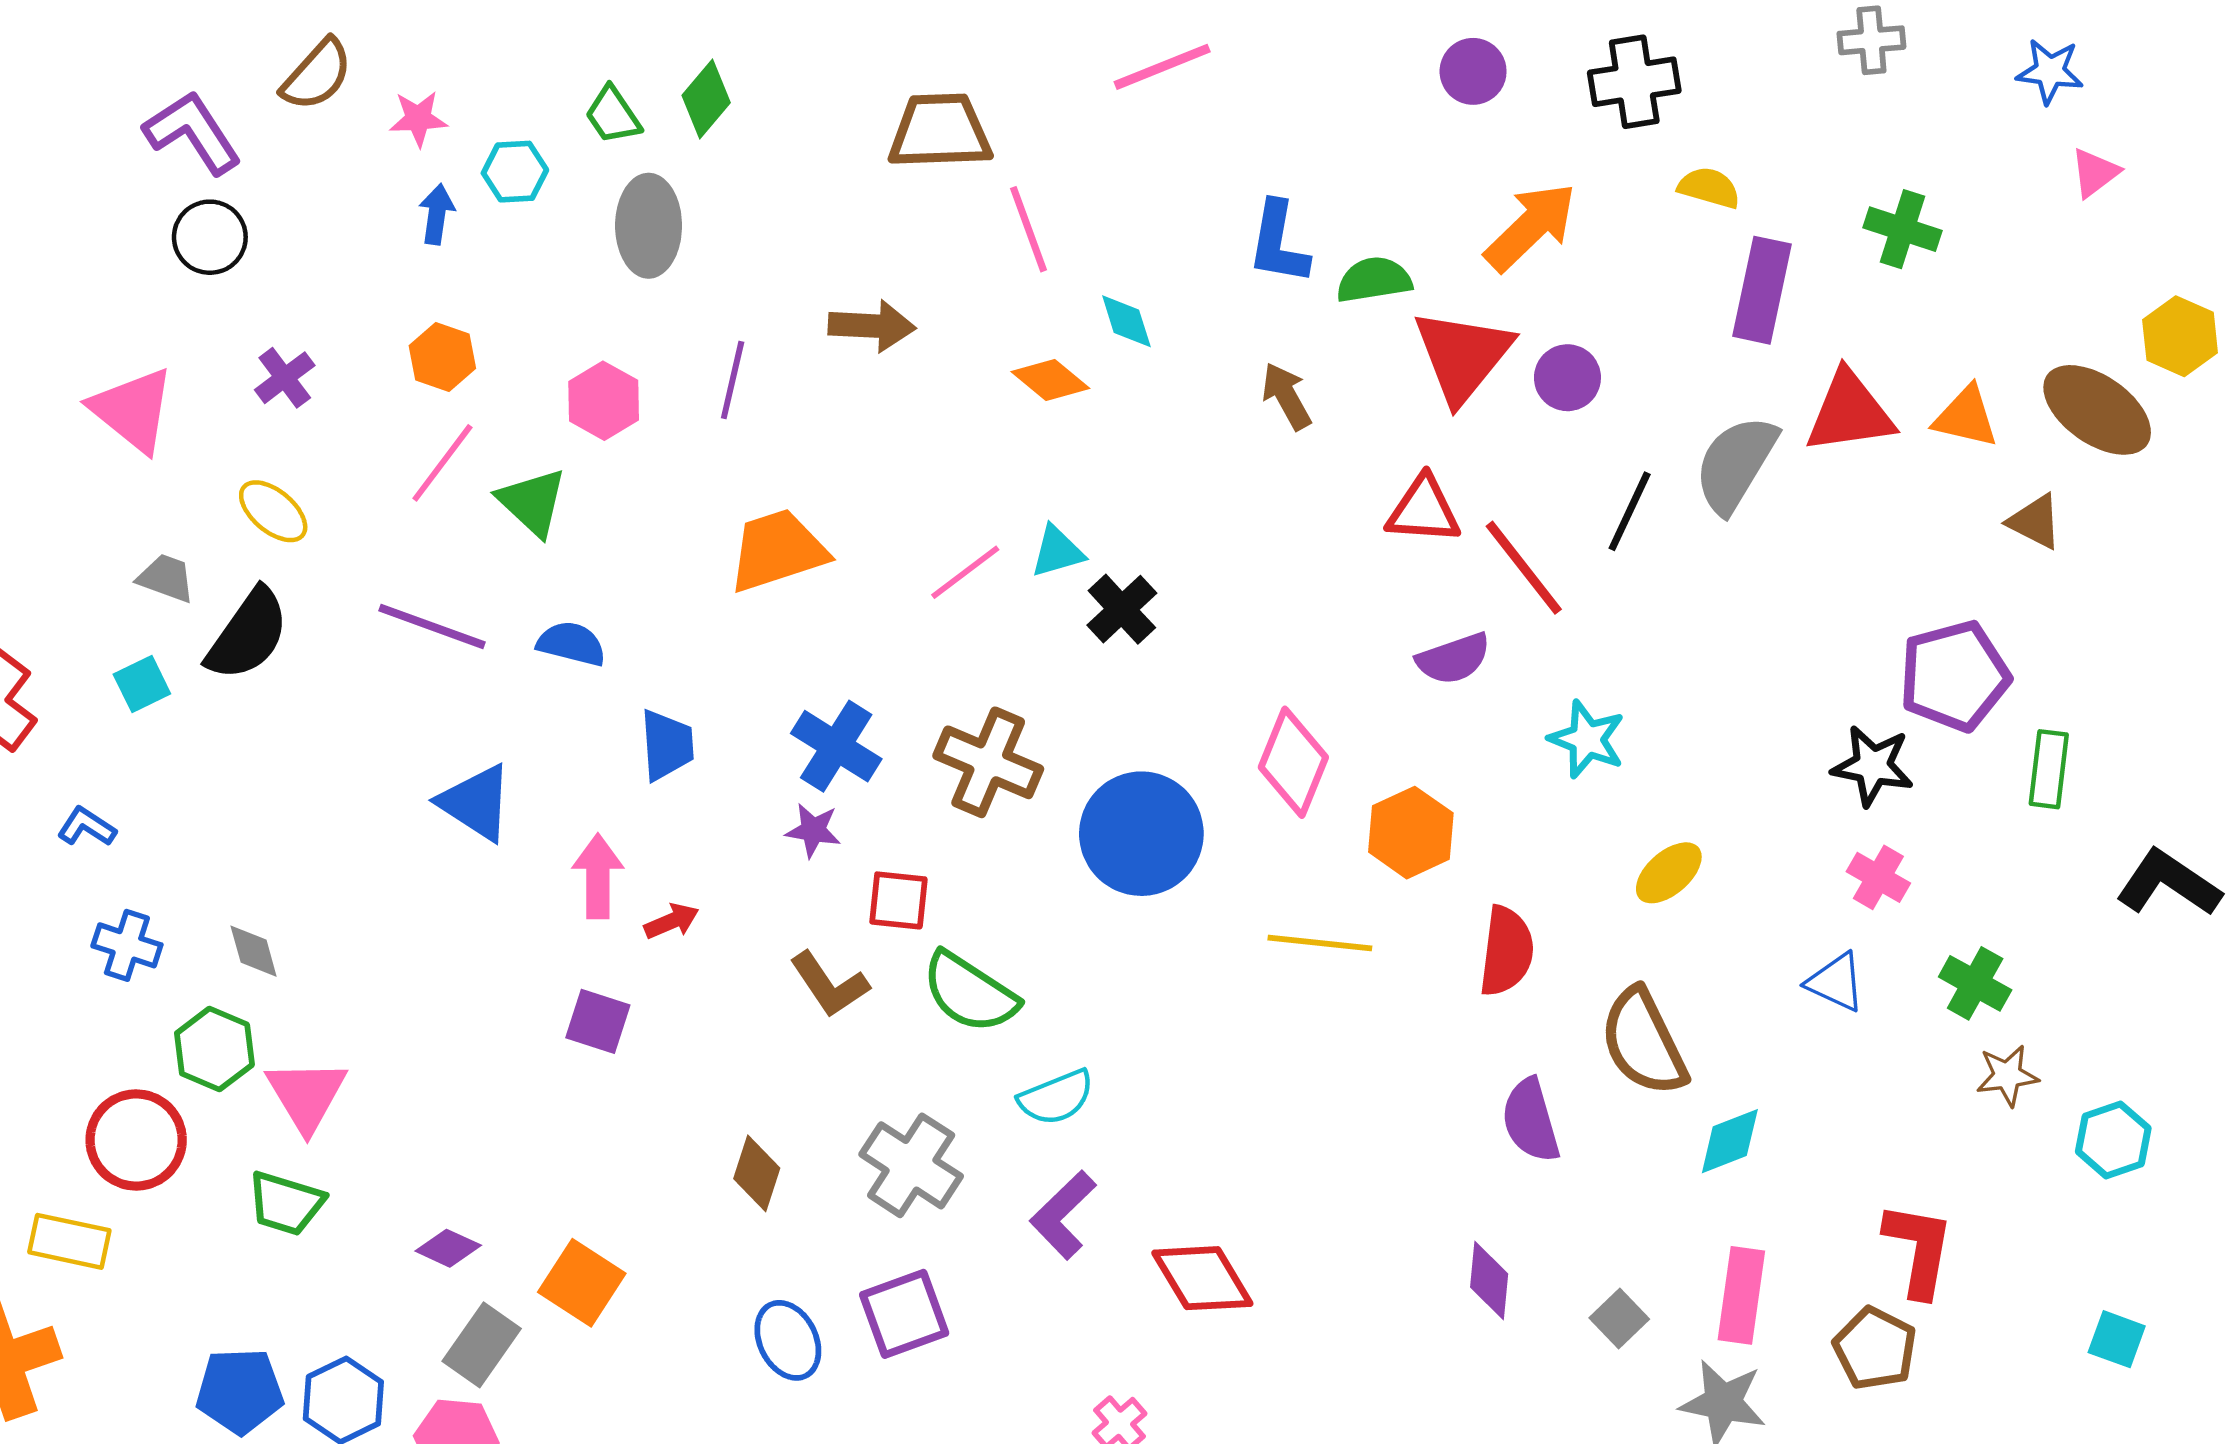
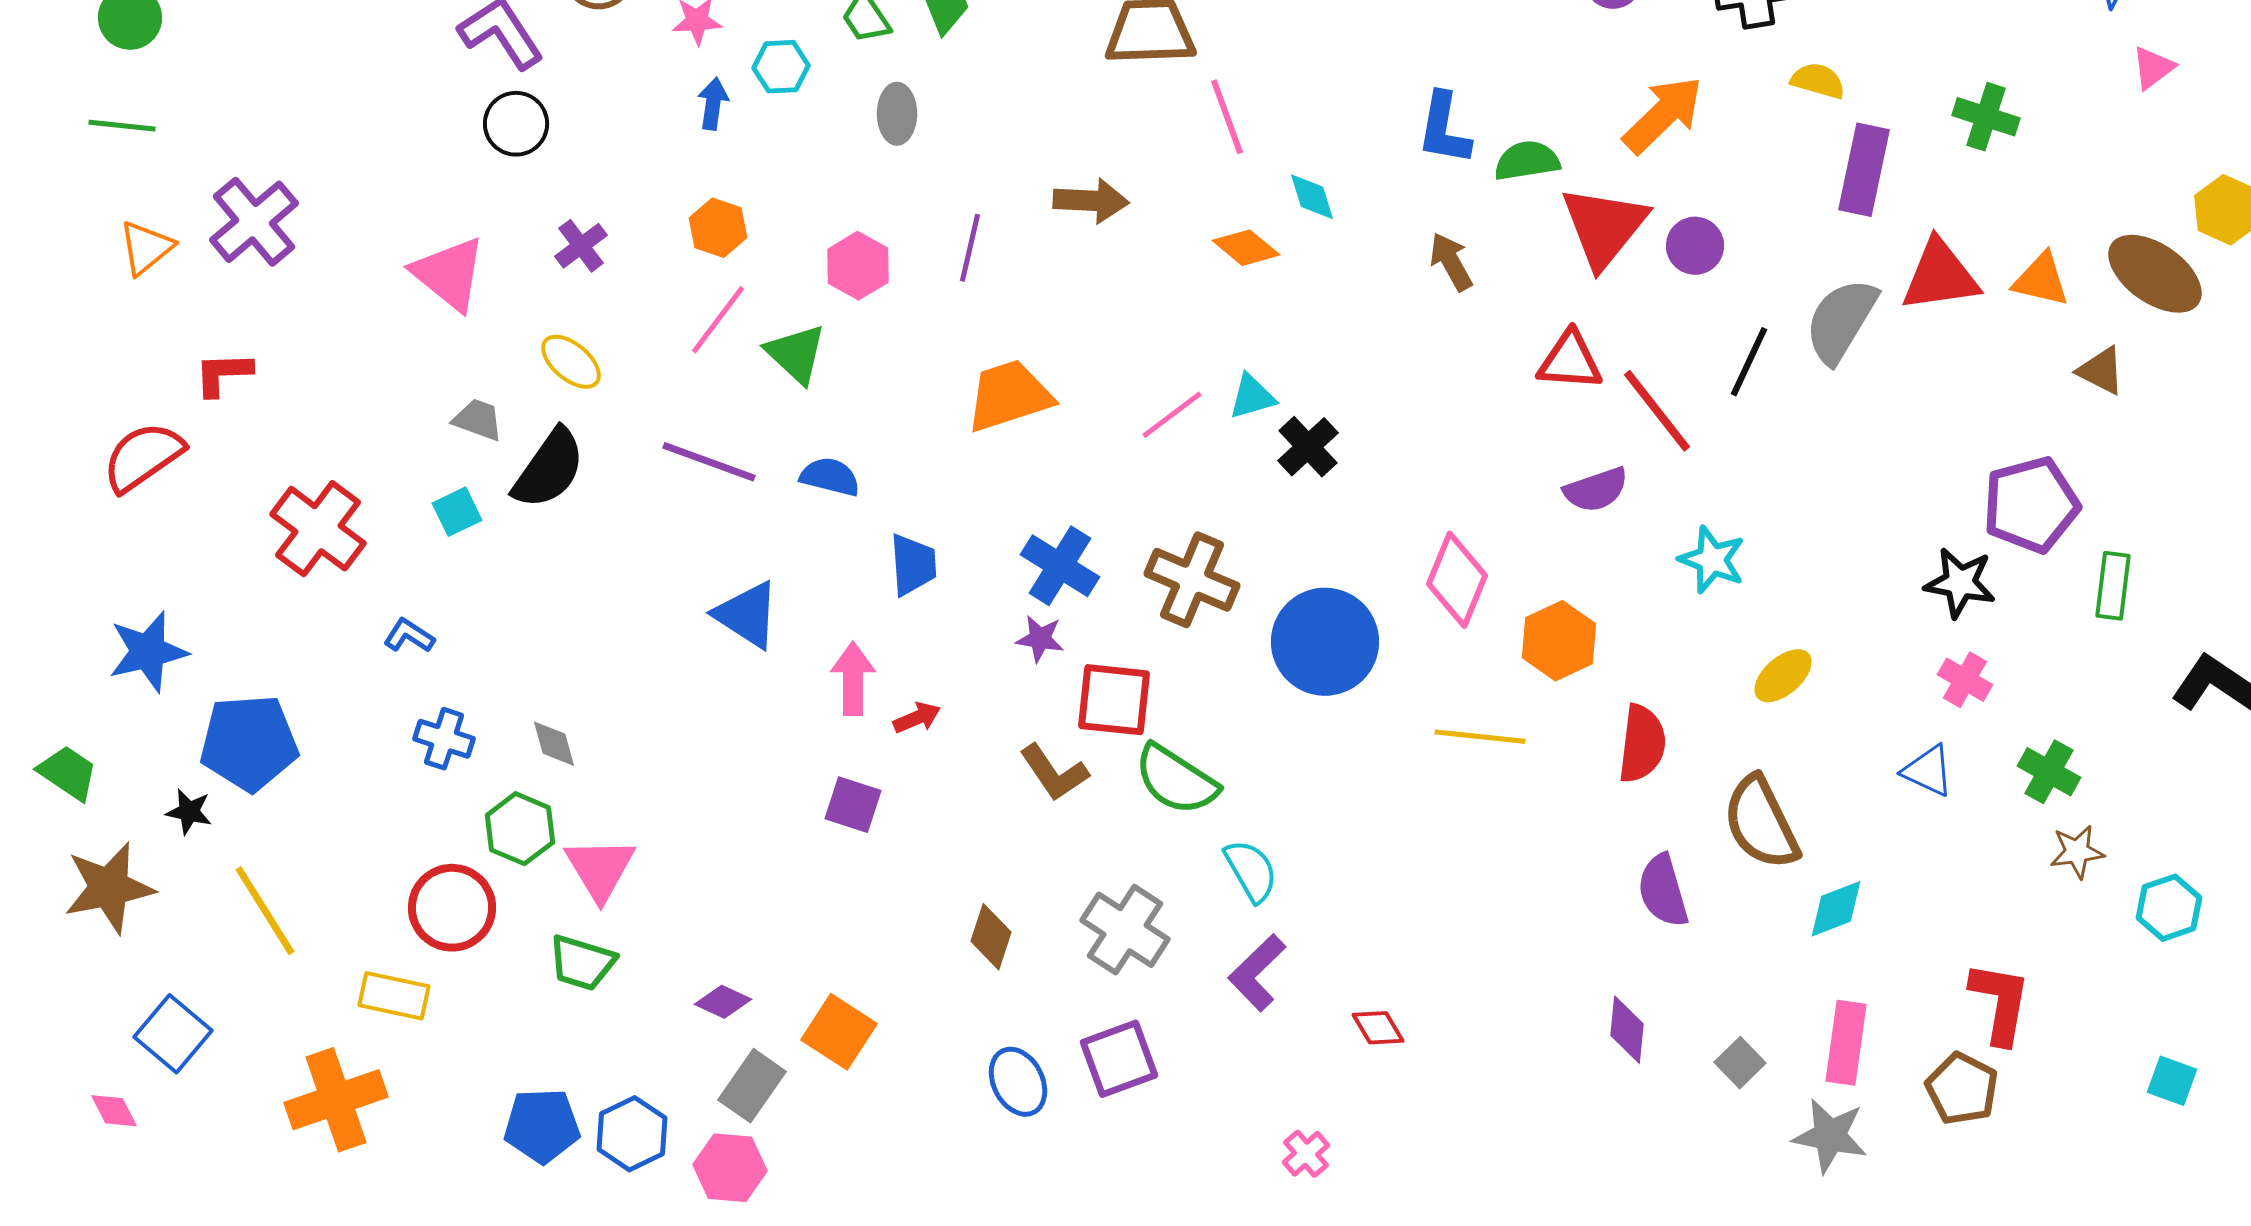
gray ellipse: (649, 226) -> (897, 114), size x0.7
red square: (898, 900) -> (1114, 700), size x1.4
cyan semicircle: (1056, 1097) -> (1251, 871), turned -98
red diamond: (1202, 1278) -> (1378, 1028), size x0.6

